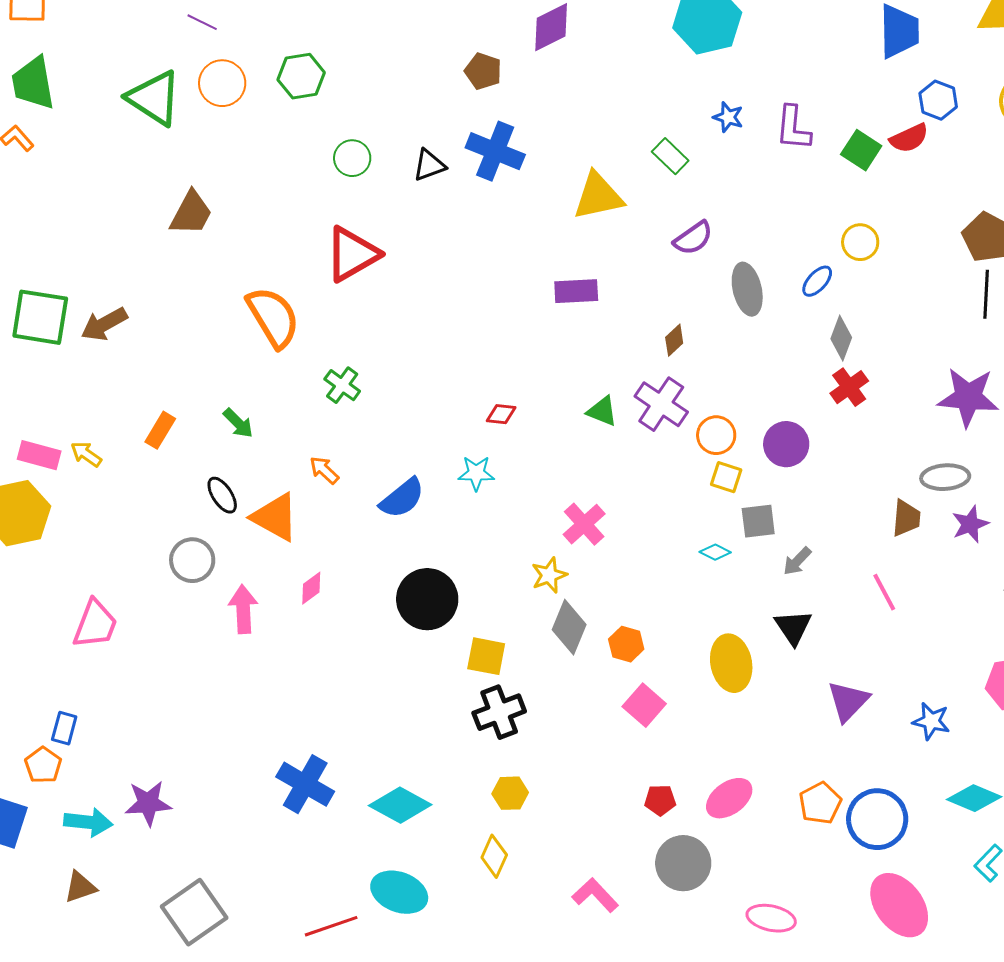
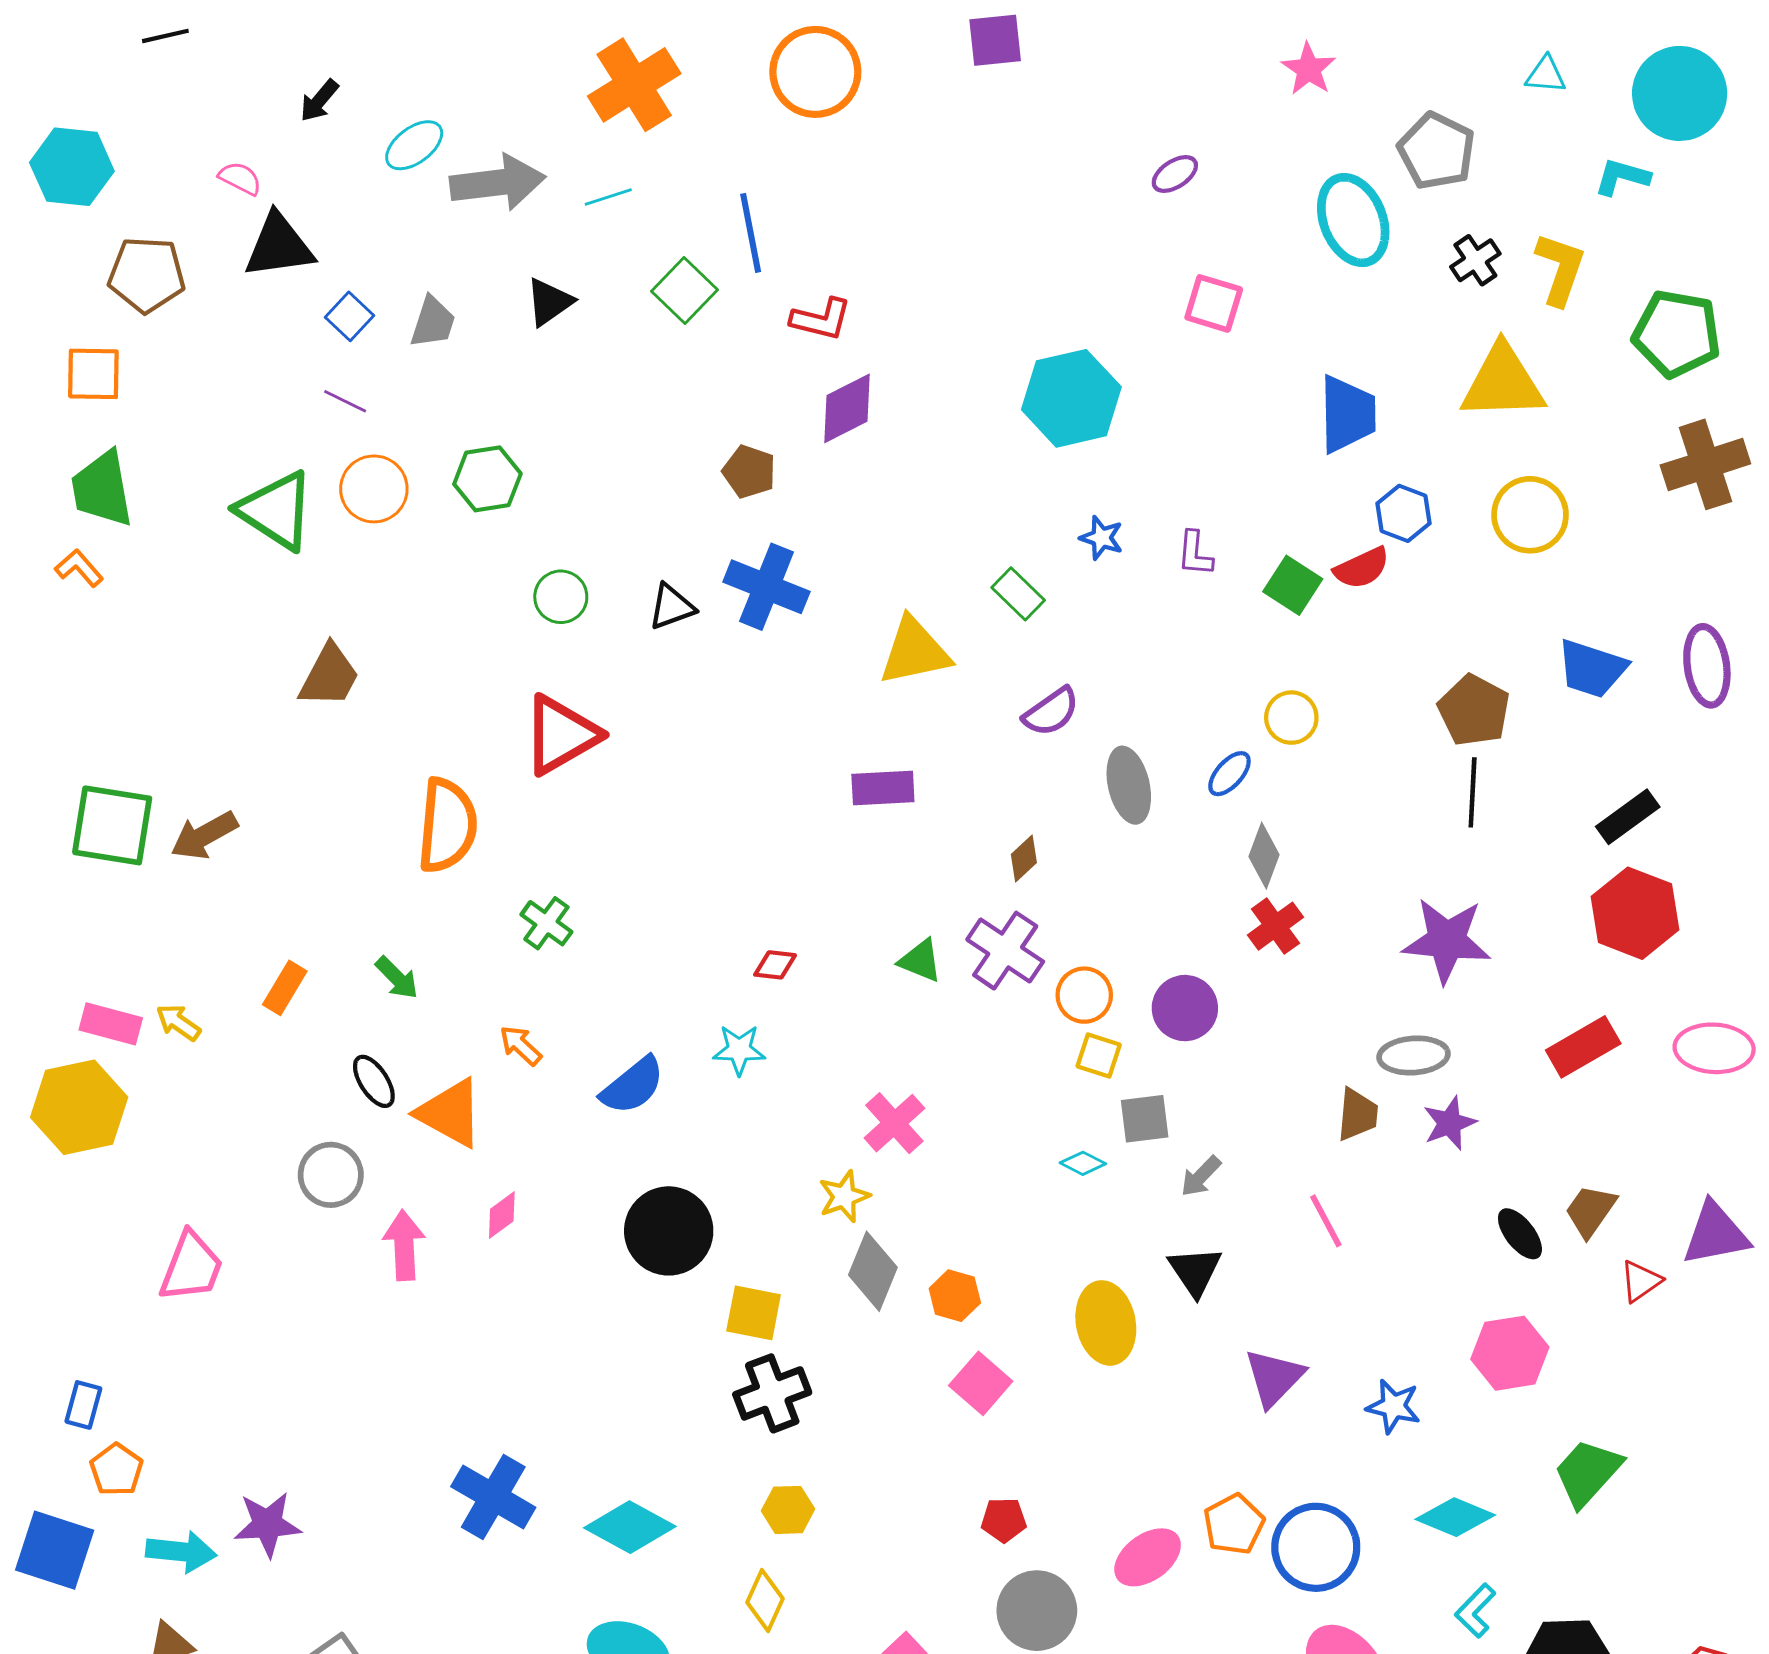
purple L-shape: (793, 128) -> (1195, 554), size x0.7
orange semicircle: (273, 317) -> (447, 825), turned 36
blue rectangle: (64, 728) -> (83, 1405), moved
pink ellipse: (729, 798) -> (1148, 1557), moved

